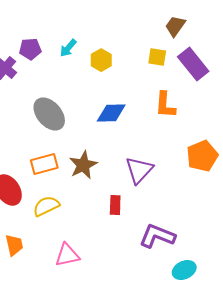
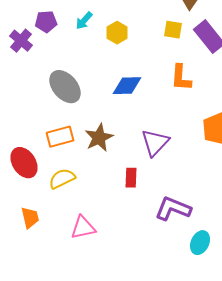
cyan ellipse: (184, 270) -> (200, 243), turned -40

